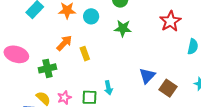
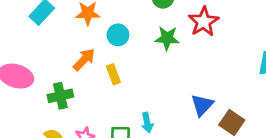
cyan circle: (91, 16) -> (118, 35), moved
red star: (170, 21) -> (204, 22), moved

